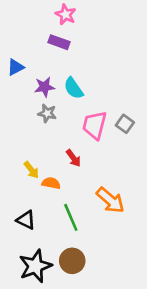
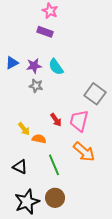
blue triangle: (16, 67) -> (12, 63), moved
gray square: (125, 124) -> (95, 94), size x1.5
pink trapezoid: (95, 125) -> (79, 121), moved

